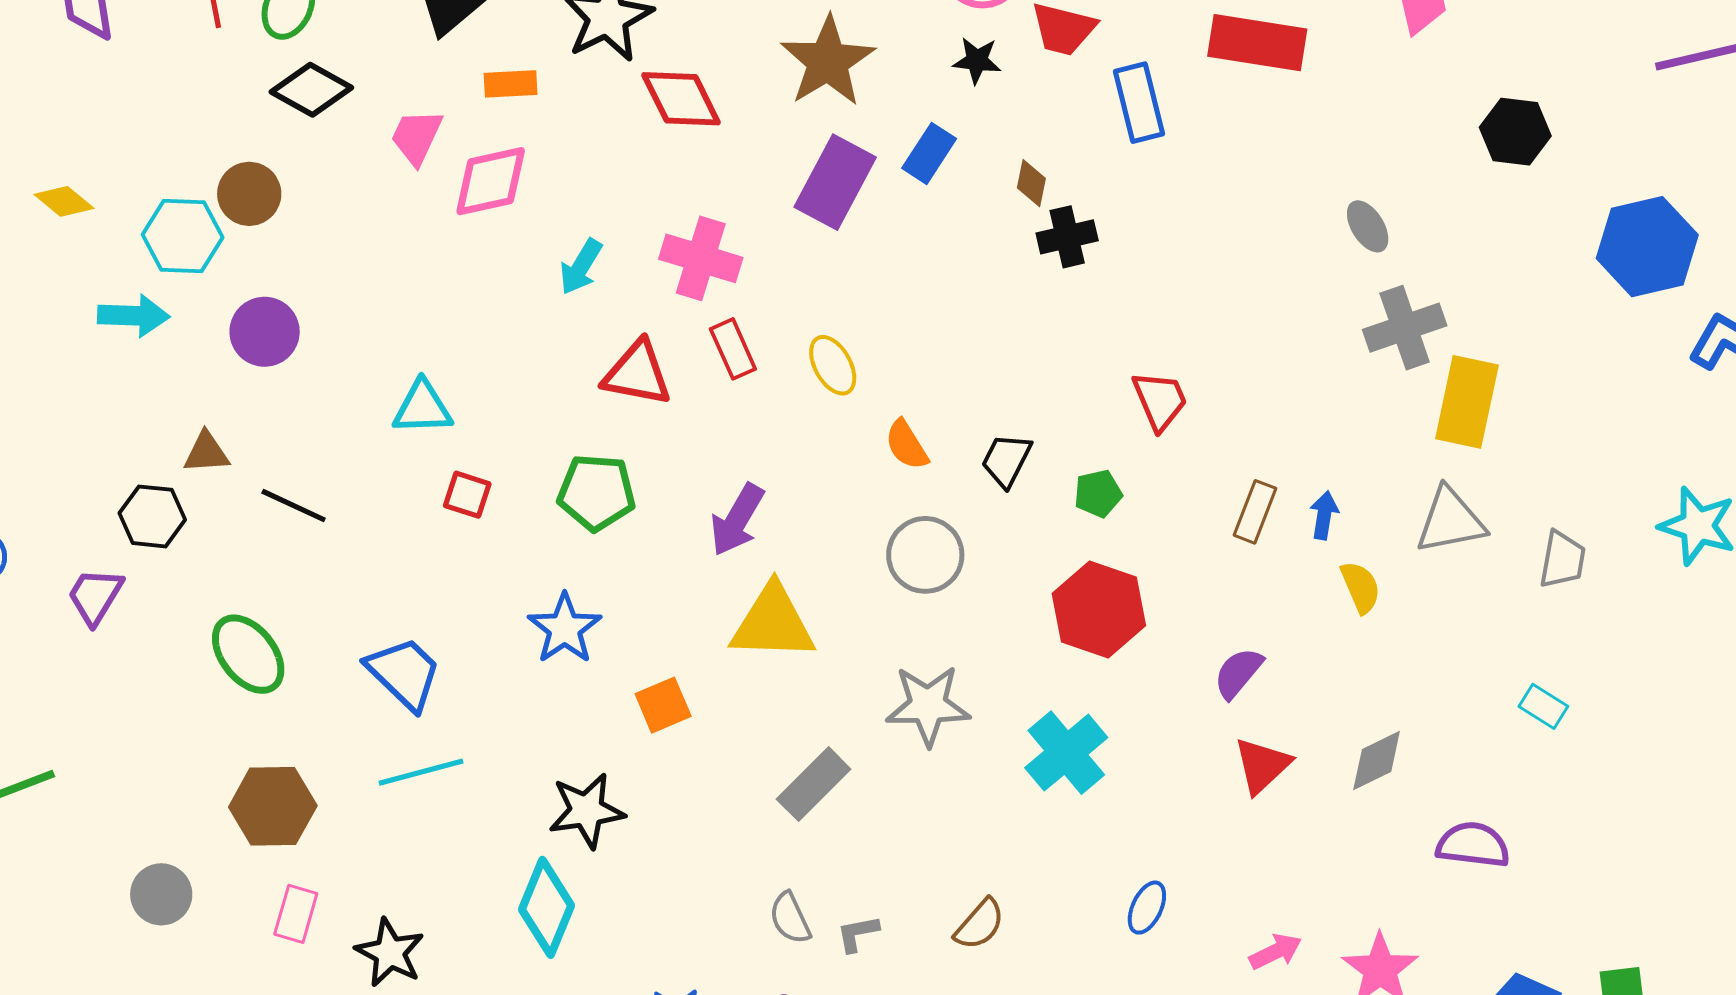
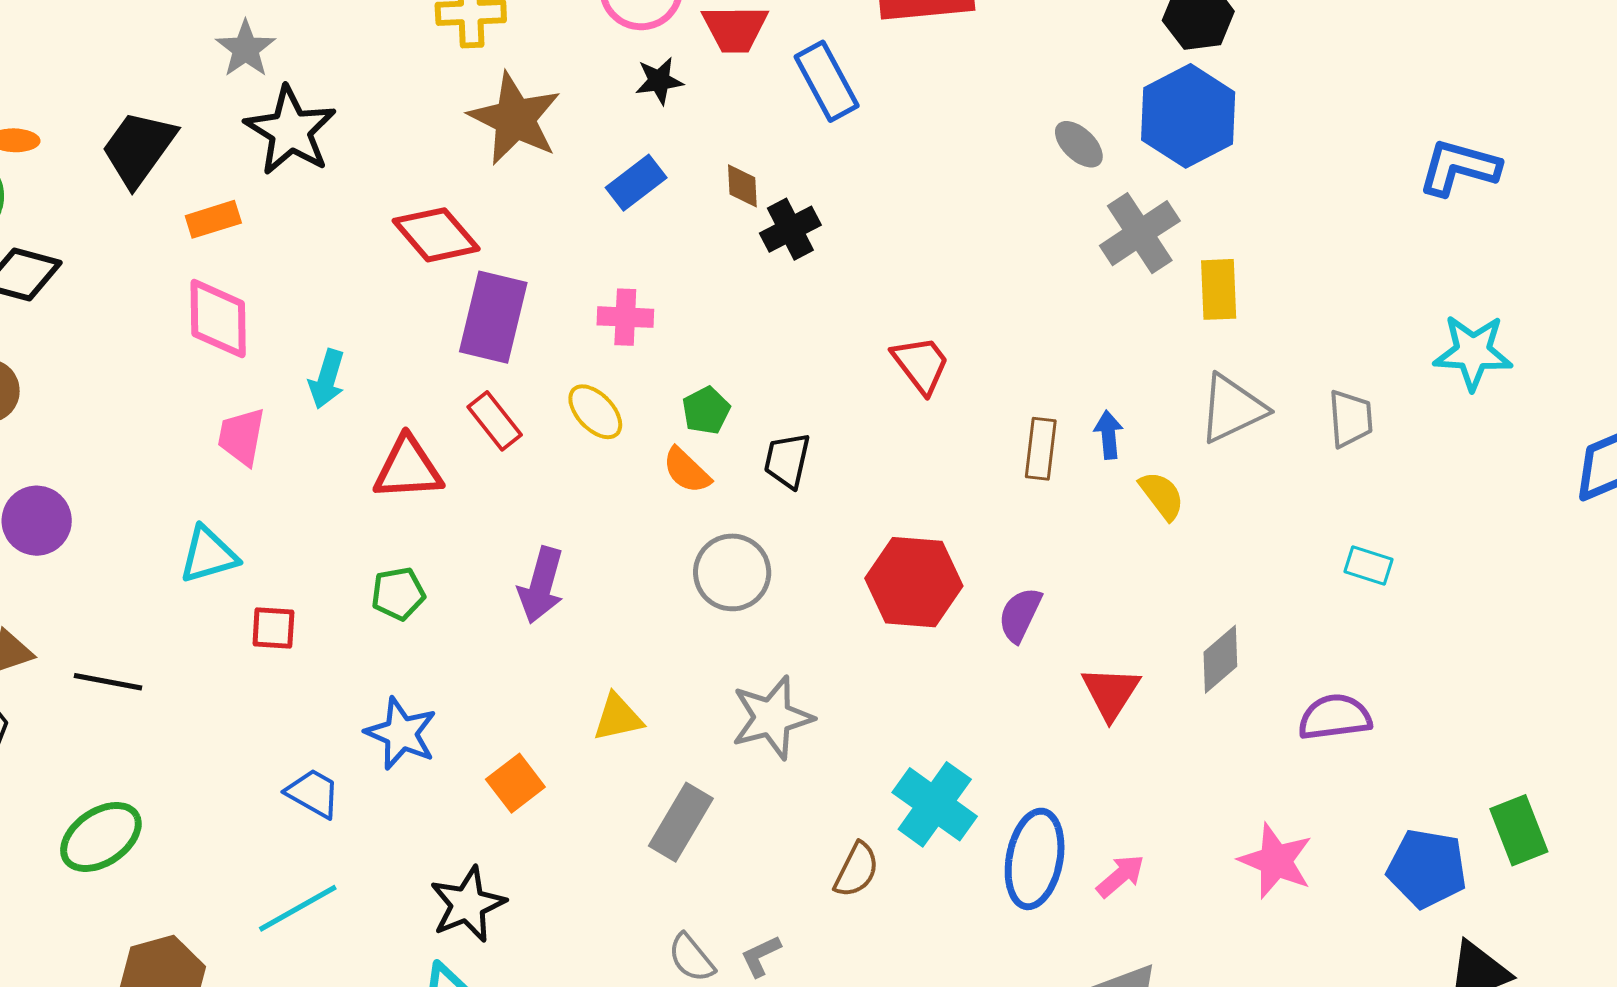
red diamond: (681, 99) -> (436, 235), moved
pink trapezoid: (416, 137) -> (242, 437), moved
blue rectangle: (929, 153) -> (636, 183), turned 34
pink diamond: (491, 181) -> (218, 319), turned -64
purple rectangle: (835, 182) -> (493, 317), moved
blue hexagon: (1647, 247) -> (1188, 116), moved
pink cross: (701, 258) -> (625, 317), moved, size x0.7
yellow rectangle: (1467, 402) -> (1219, 289), size x0.7
green pentagon: (596, 492) -> (398, 594), size x0.7
green pentagon: (1098, 494) -> (706, 410), moved
yellow triangle: (773, 623) -> (618, 717), moved, size x0.6
green ellipse: (248, 654) -> (101, 837), turned -72
blue trapezoid: (404, 673) -> (313, 793), moved, size x0.7
purple semicircle: (1238, 673) -> (1020, 615), moved
cyan cross: (1066, 753) -> (935, 804), moved
blue ellipse: (1147, 908) -> (1035, 859), size x1.8
brown semicircle: (980, 924) -> (856, 870), moved
pink arrow: (1276, 952) -> (1120, 876), moved

